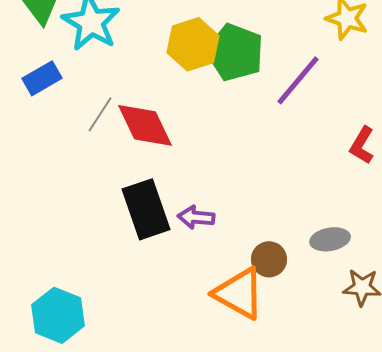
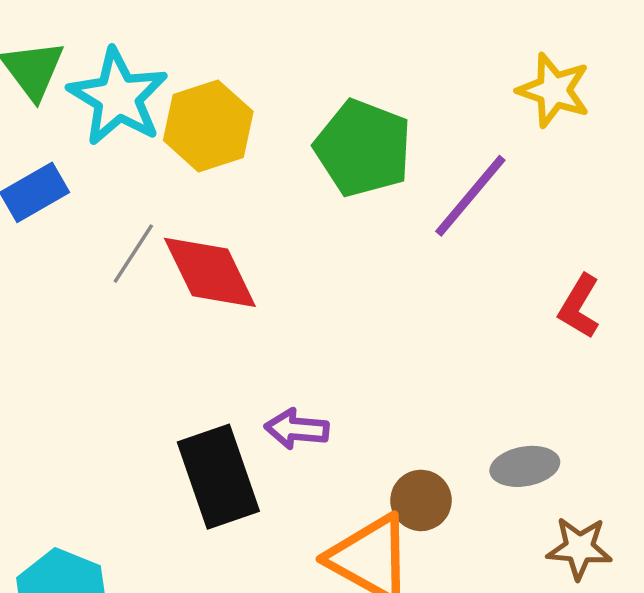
yellow hexagon: (193, 44) -> (208, 126), moved
black rectangle: (146, 209) -> (218, 477), moved

